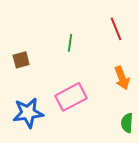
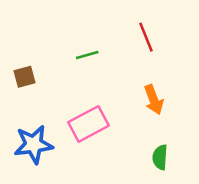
green line: (70, 43) -> (87, 55), turned 66

